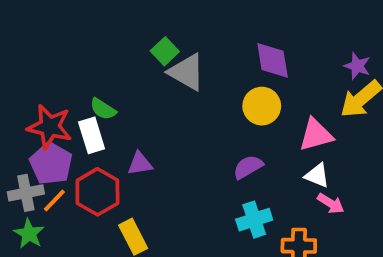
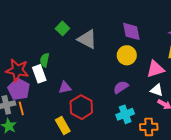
green square: (165, 51) -> (62, 28), moved
green semicircle: (103, 109) -> (45, 60), turned 72
red hexagon: (97, 192) -> (81, 107), moved
orange line: (54, 201) -> (21, 108), turned -56

